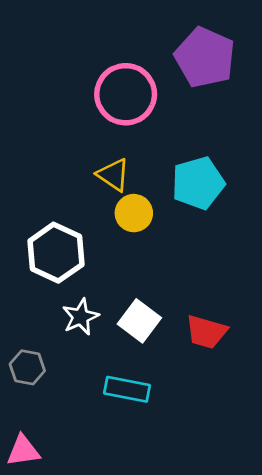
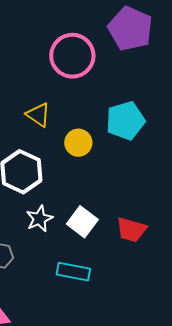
yellow triangle: (113, 175) -> (38, 115), moved

